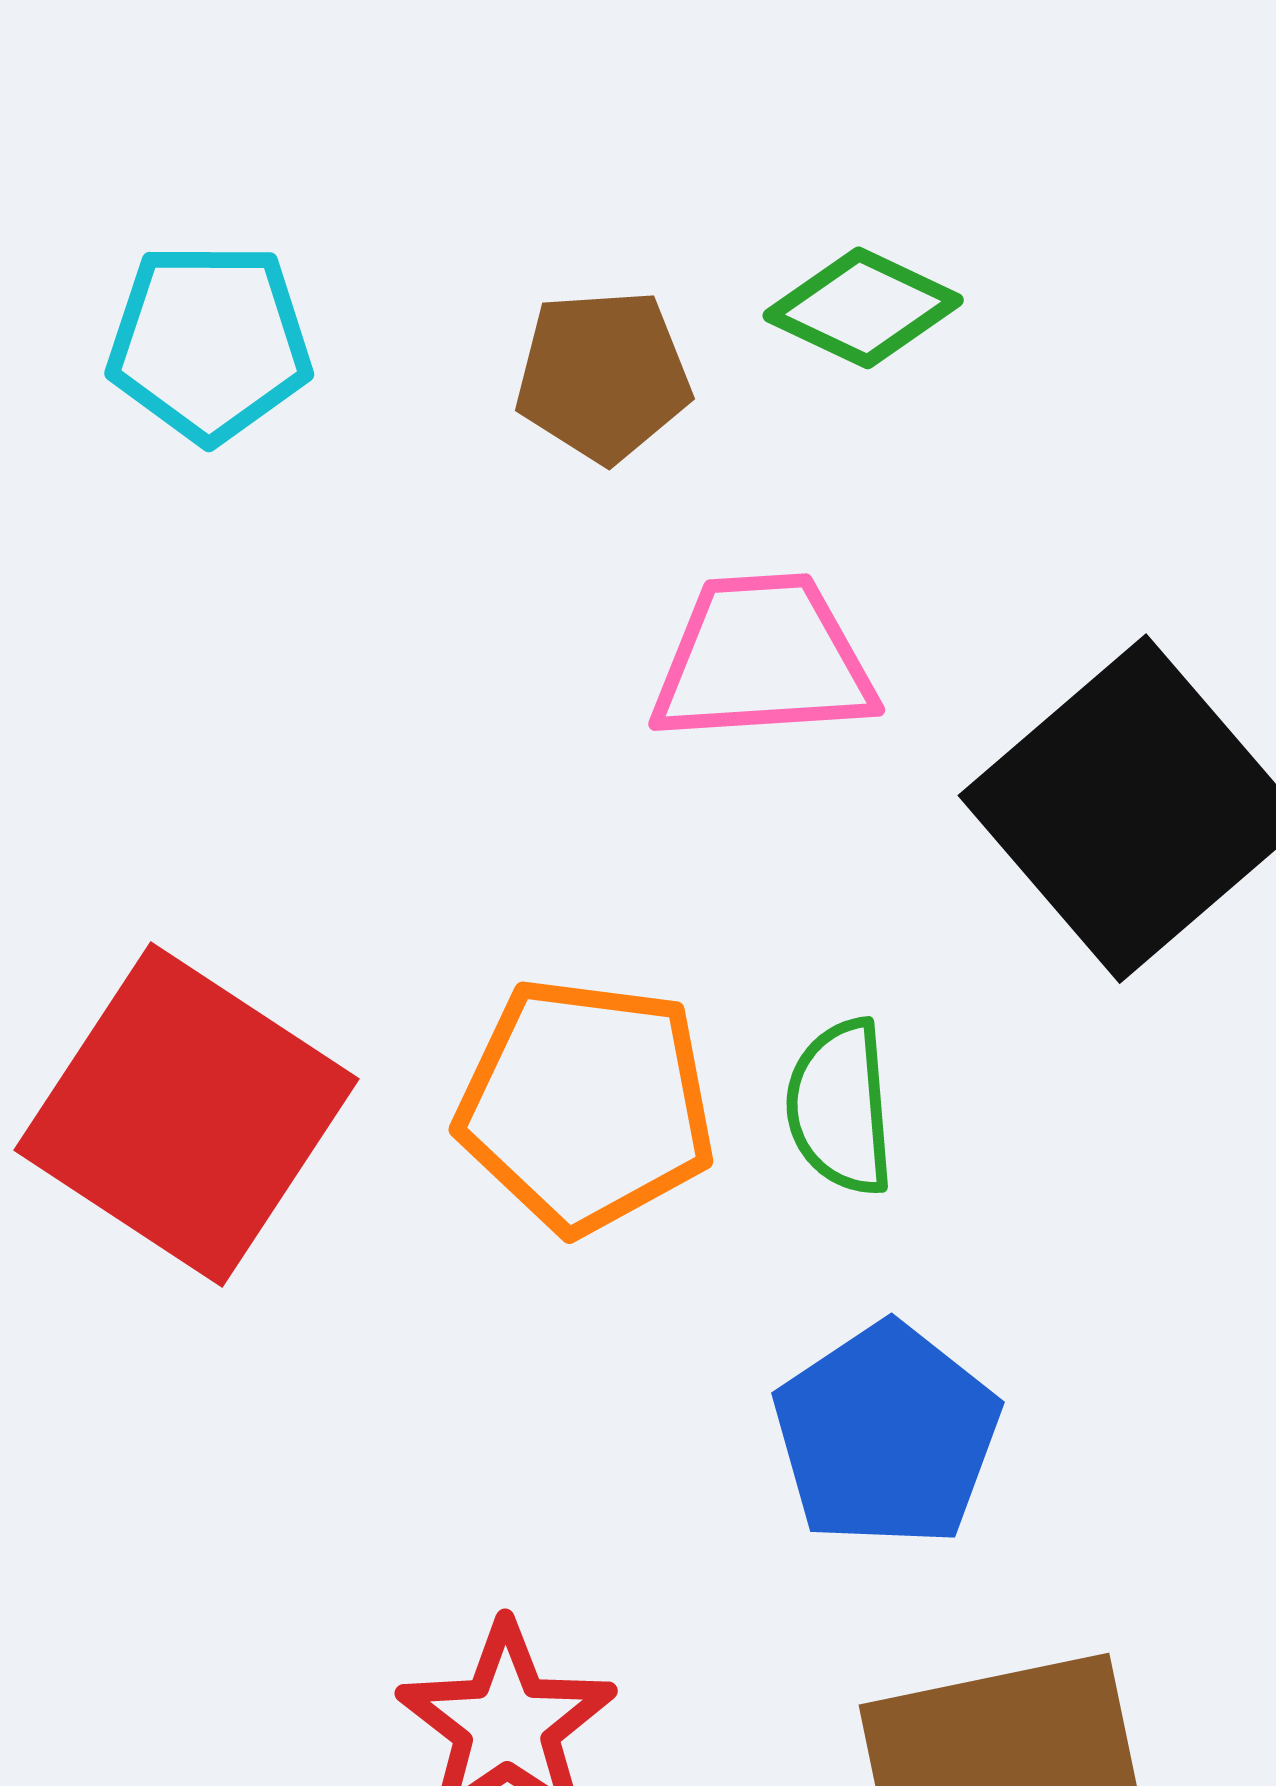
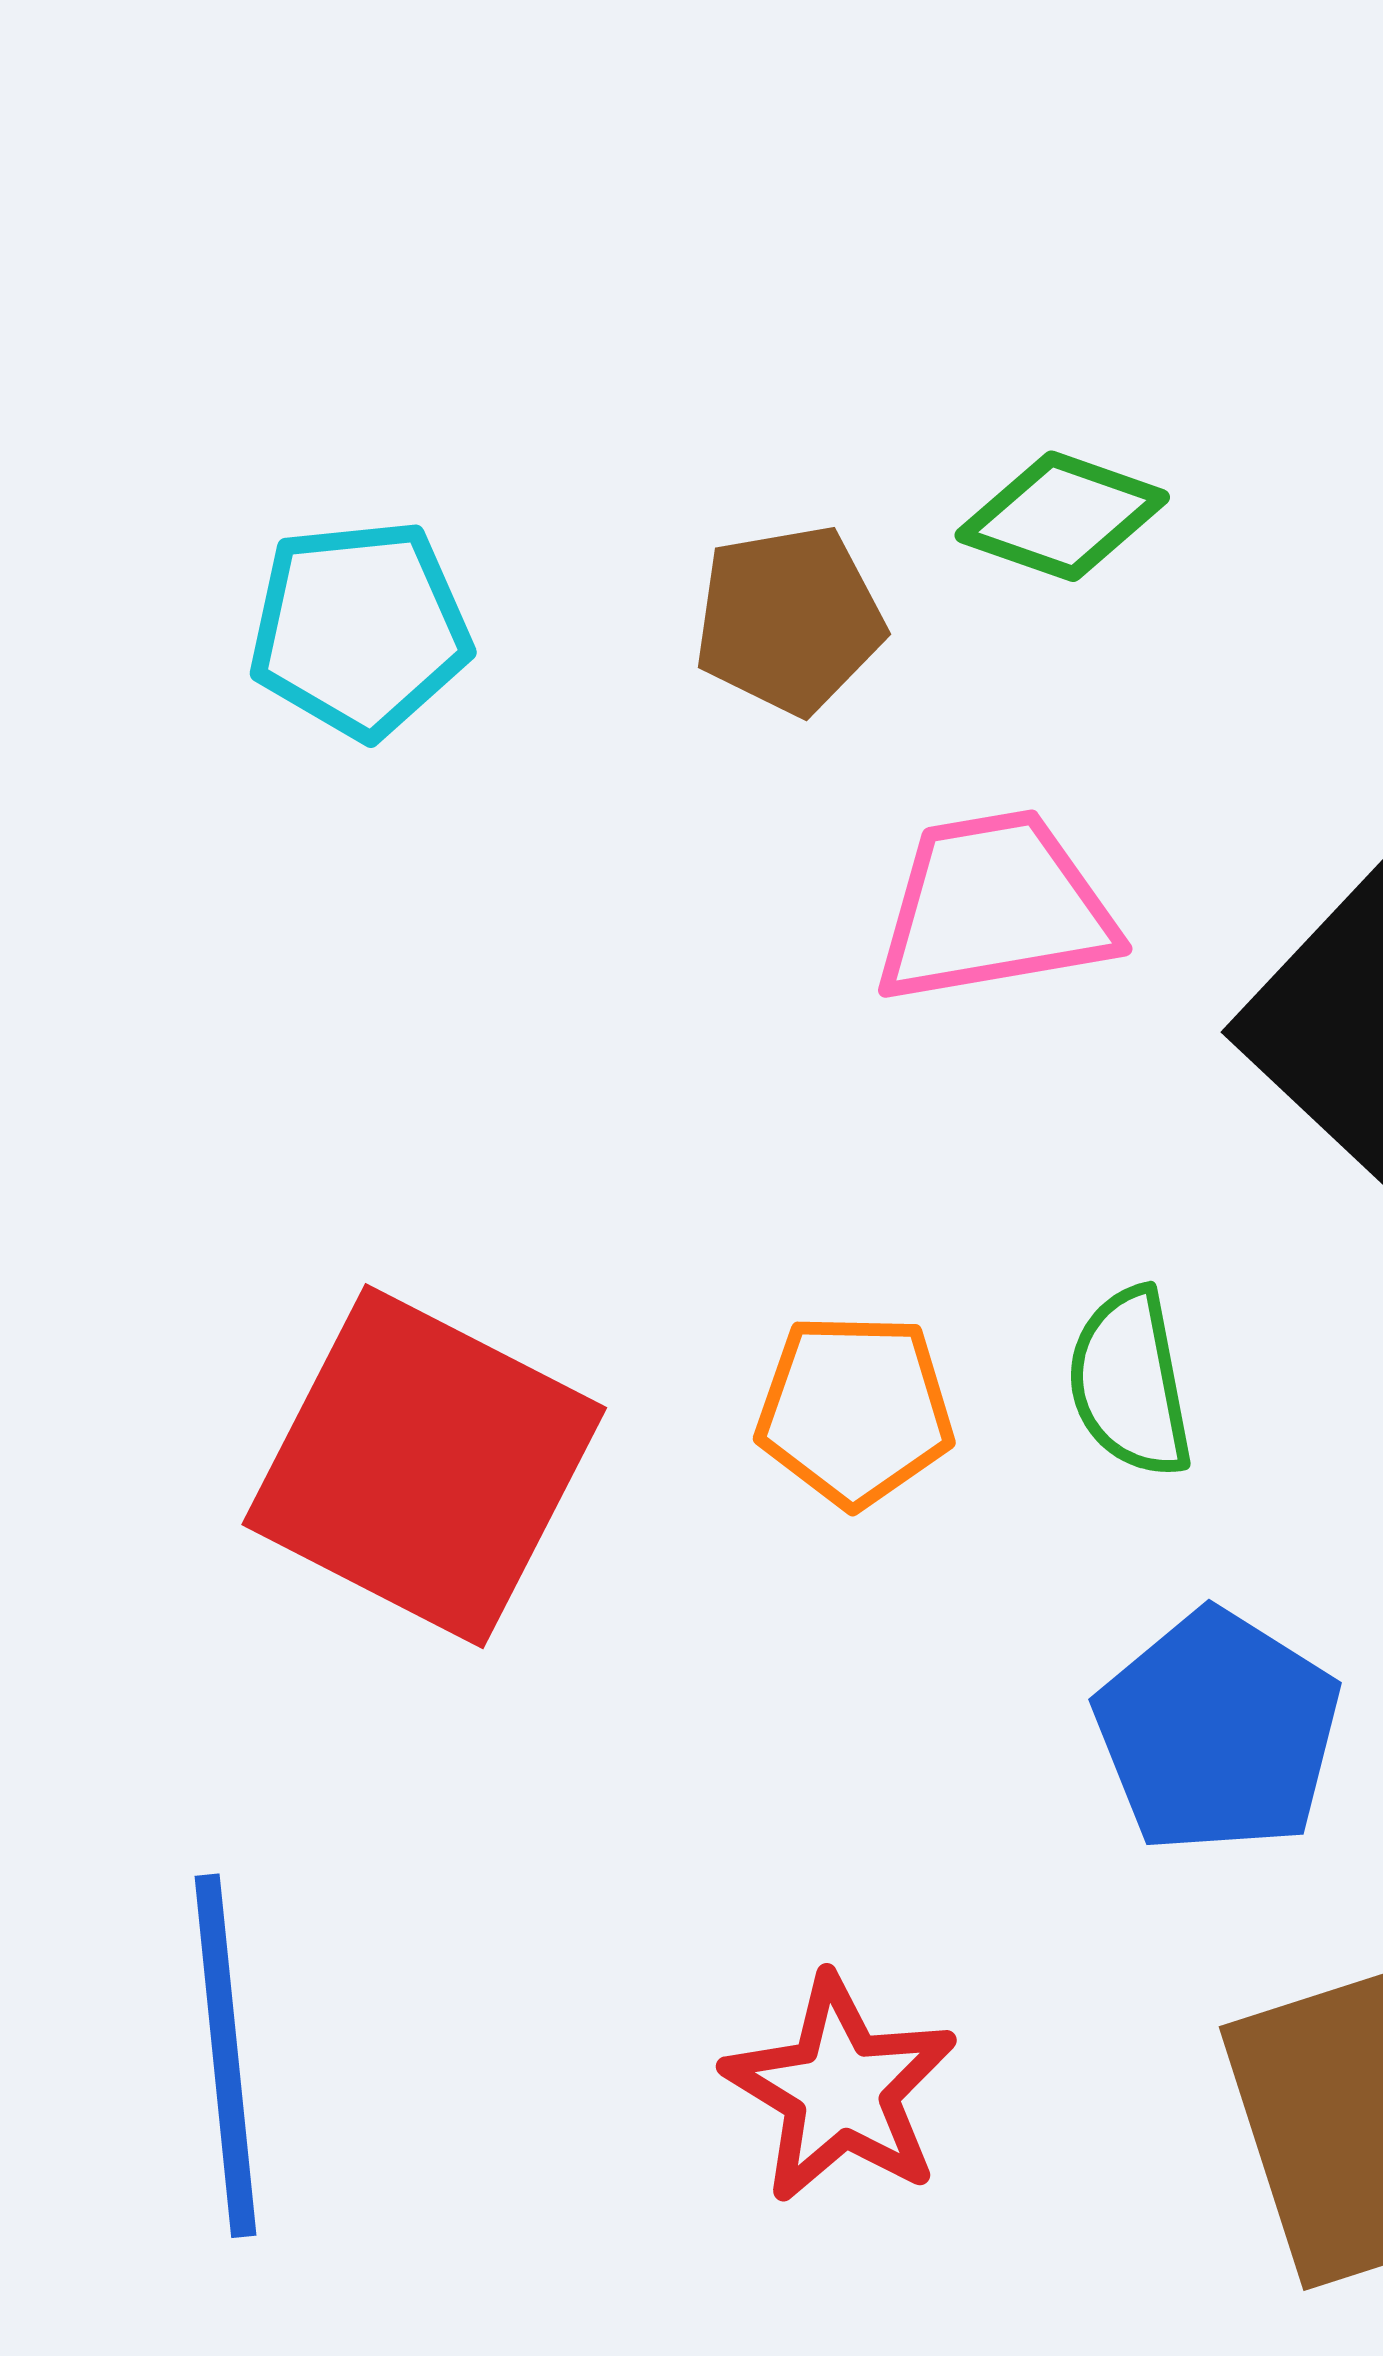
orange pentagon: (586, 1105) -> (855, 1410), size x0.7

